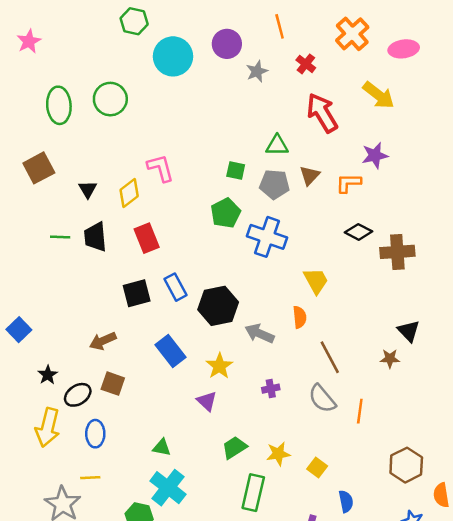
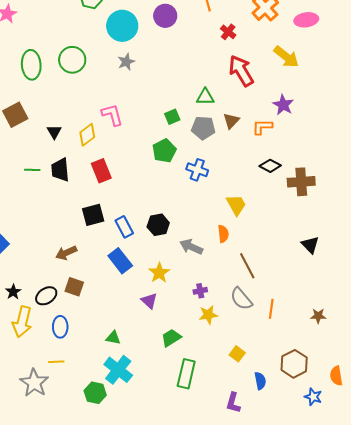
gray star: (257, 71) -> (126, 62), moved
purple star: (375, 155) -> (283, 105), turned -30
green square: (236, 170) -> (172, 117), turned -35
blue cross: (267, 237) -> (197, 170), size x0.7
blue rectangle: (175, 287) -> (124, 227), moved
black hexagon: (218, 306) -> (158, 225), size x0.7
brown star: (390, 358) -> (318, 316), moved
black star: (48, 375) -> (13, 292), moved
yellow star: (278, 454) -> (208, 315), moved
brown hexagon: (406, 465) -> (294, 364), moved

